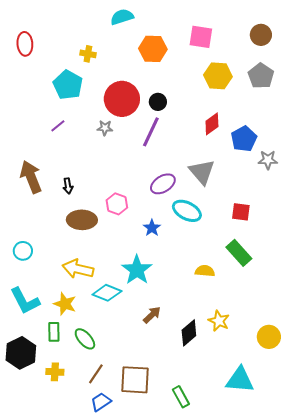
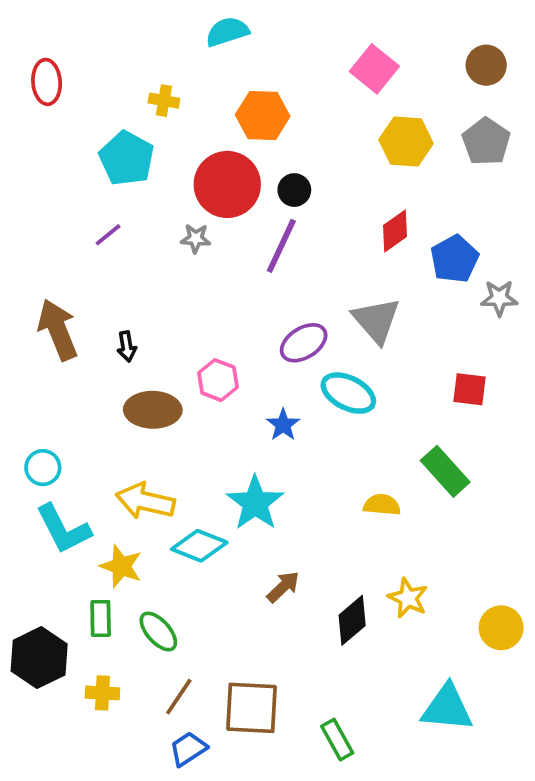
pink square: (201, 37) -> (374, 69), turned 30
orange hexagon: (153, 49) -> (263, 115), moved
red square: (241, 212) -> (469, 389), moved
cyan L-shape: (25, 301) -> (63, 529), moved

